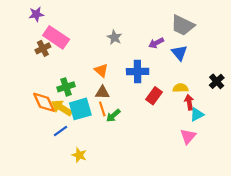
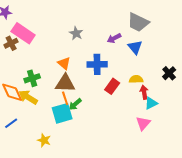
brown triangle: (102, 92) -> (65, 83), size x1.5
cyan square: (80, 109) -> (62, 113), moved
blue line: (61, 131) -> (11, 123), moved

